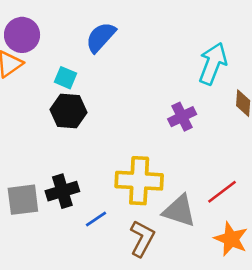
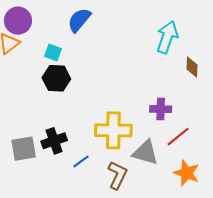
purple cross: (182, 117) -> (161, 109), moved, turned 30

